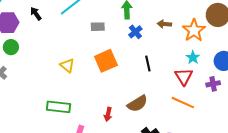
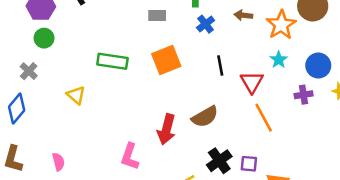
yellow triangle: (67, 65) -> (76, 95), moved
red triangle: (184, 77) -> (252, 82), moved
orange line: (183, 103) -> (264, 118), turned 35
green rectangle: (59, 107) -> (112, 61), moved
red arrow: (108, 114) -> (166, 129), size x1.6

